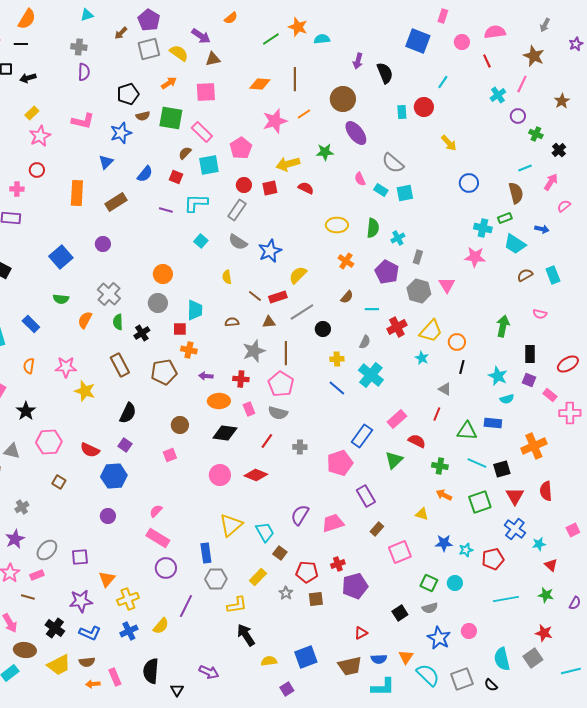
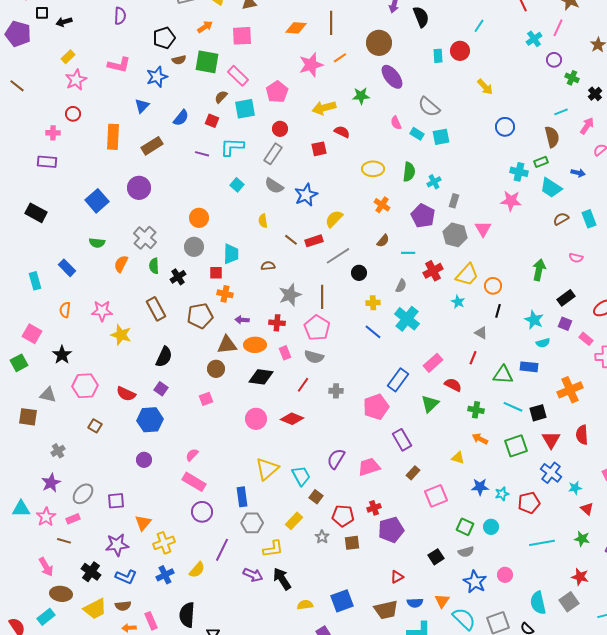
red square: (270, 188) -> (319, 149), moved
purple circle: (103, 244) -> (139, 188), size x1.5
brown triangle: (269, 322) -> (227, 345), moved, size x1.5
black rectangle: (530, 354) -> (566, 298), turned 54
purple arrow: (209, 672) -> (253, 575), moved

